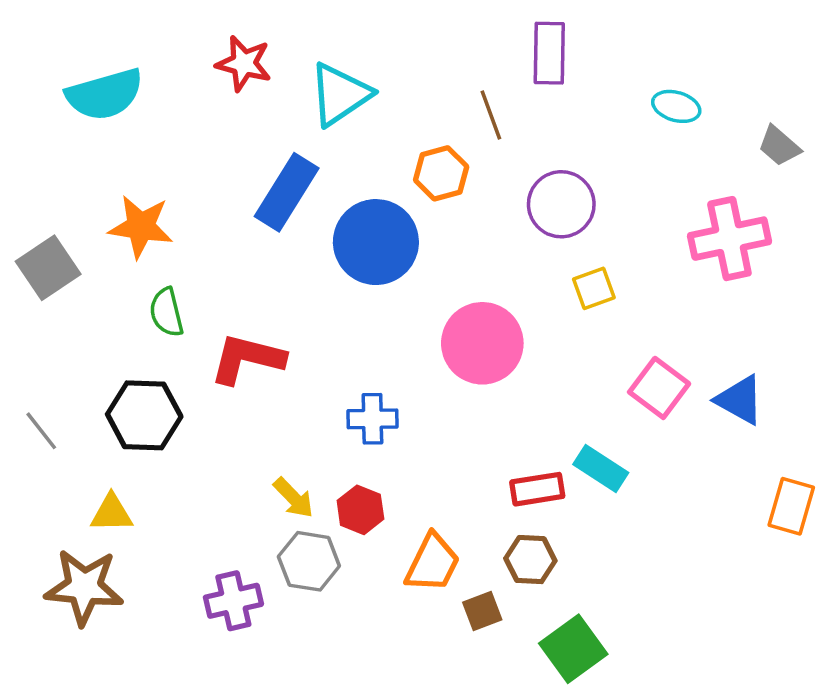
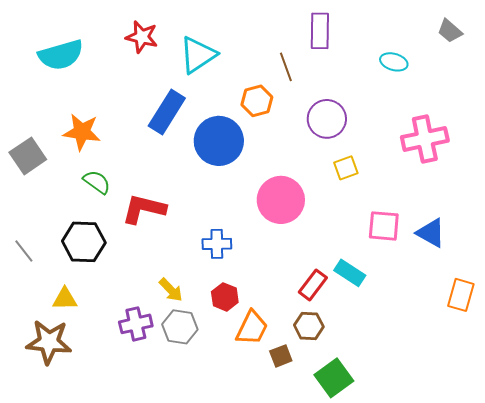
gray trapezoid: (779, 146) -> (450, 31), moved
green semicircle: (166, 312) -> (97, 182), turned 140
pink square: (659, 388) -> (384, 226), turned -32
red rectangle: (537, 489) -> (313, 285), turned -44
red hexagon: (360, 510) -> (225, 297), moved
purple cross: (233, 601) -> (136, 324), moved

